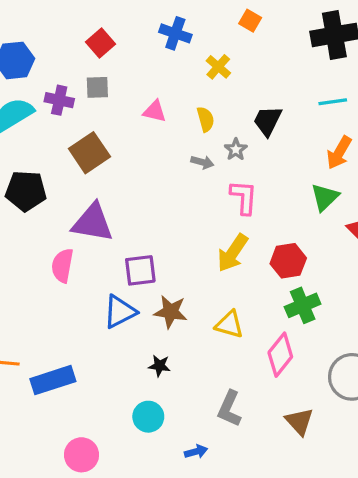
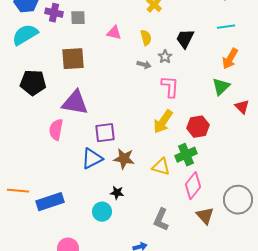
purple cross: (59, 100) -> (54, 13), moved
brown square: (89, 153) -> (73, 59), turned 30
green cross: (303, 305) -> (186, 155), moved
cyan circle: (148, 417) -> (102, 212), moved
brown triangle: (299, 421) -> (205, 216), moved

